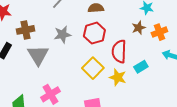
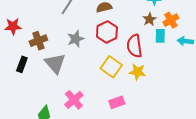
cyan rectangle: (141, 67) -> (160, 36), moved, turned -48

